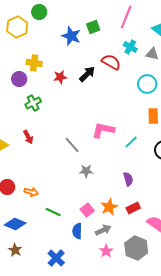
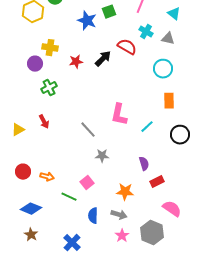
pink L-shape: (103, 130) -> (119, 115), turned -90
orange star: (109, 207) -> (125, 192), turned 30
red rectangle: (133, 208) -> (157, 182), moved
pink square: (87, 210) -> (87, 183), moved
gray arrow: (103, 230) -> (119, 215), turned 42

